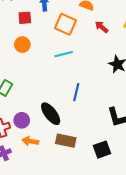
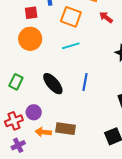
orange circle: (22, 45) -> (30, 39), size x1.5
black ellipse: (51, 114) -> (53, 84), moved
brown rectangle: (66, 141) -> (66, 129), moved

